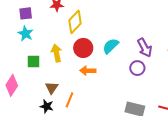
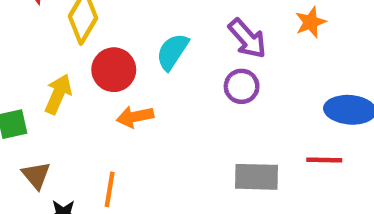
yellow arrow: (57, 53) -> (58, 94), turned 48
brown triangle: (52, 88) -> (36, 175), moved

